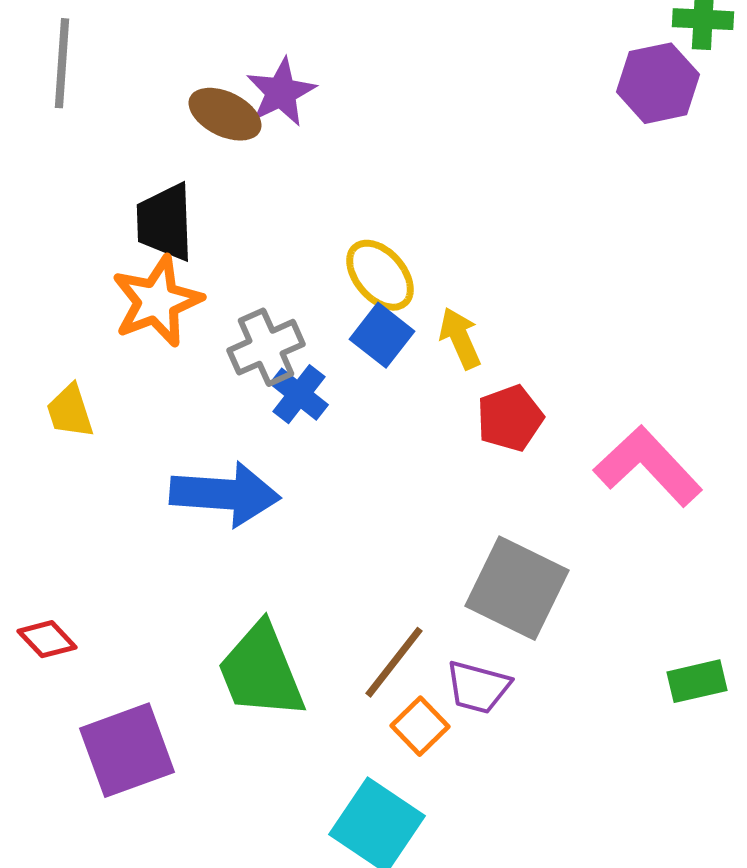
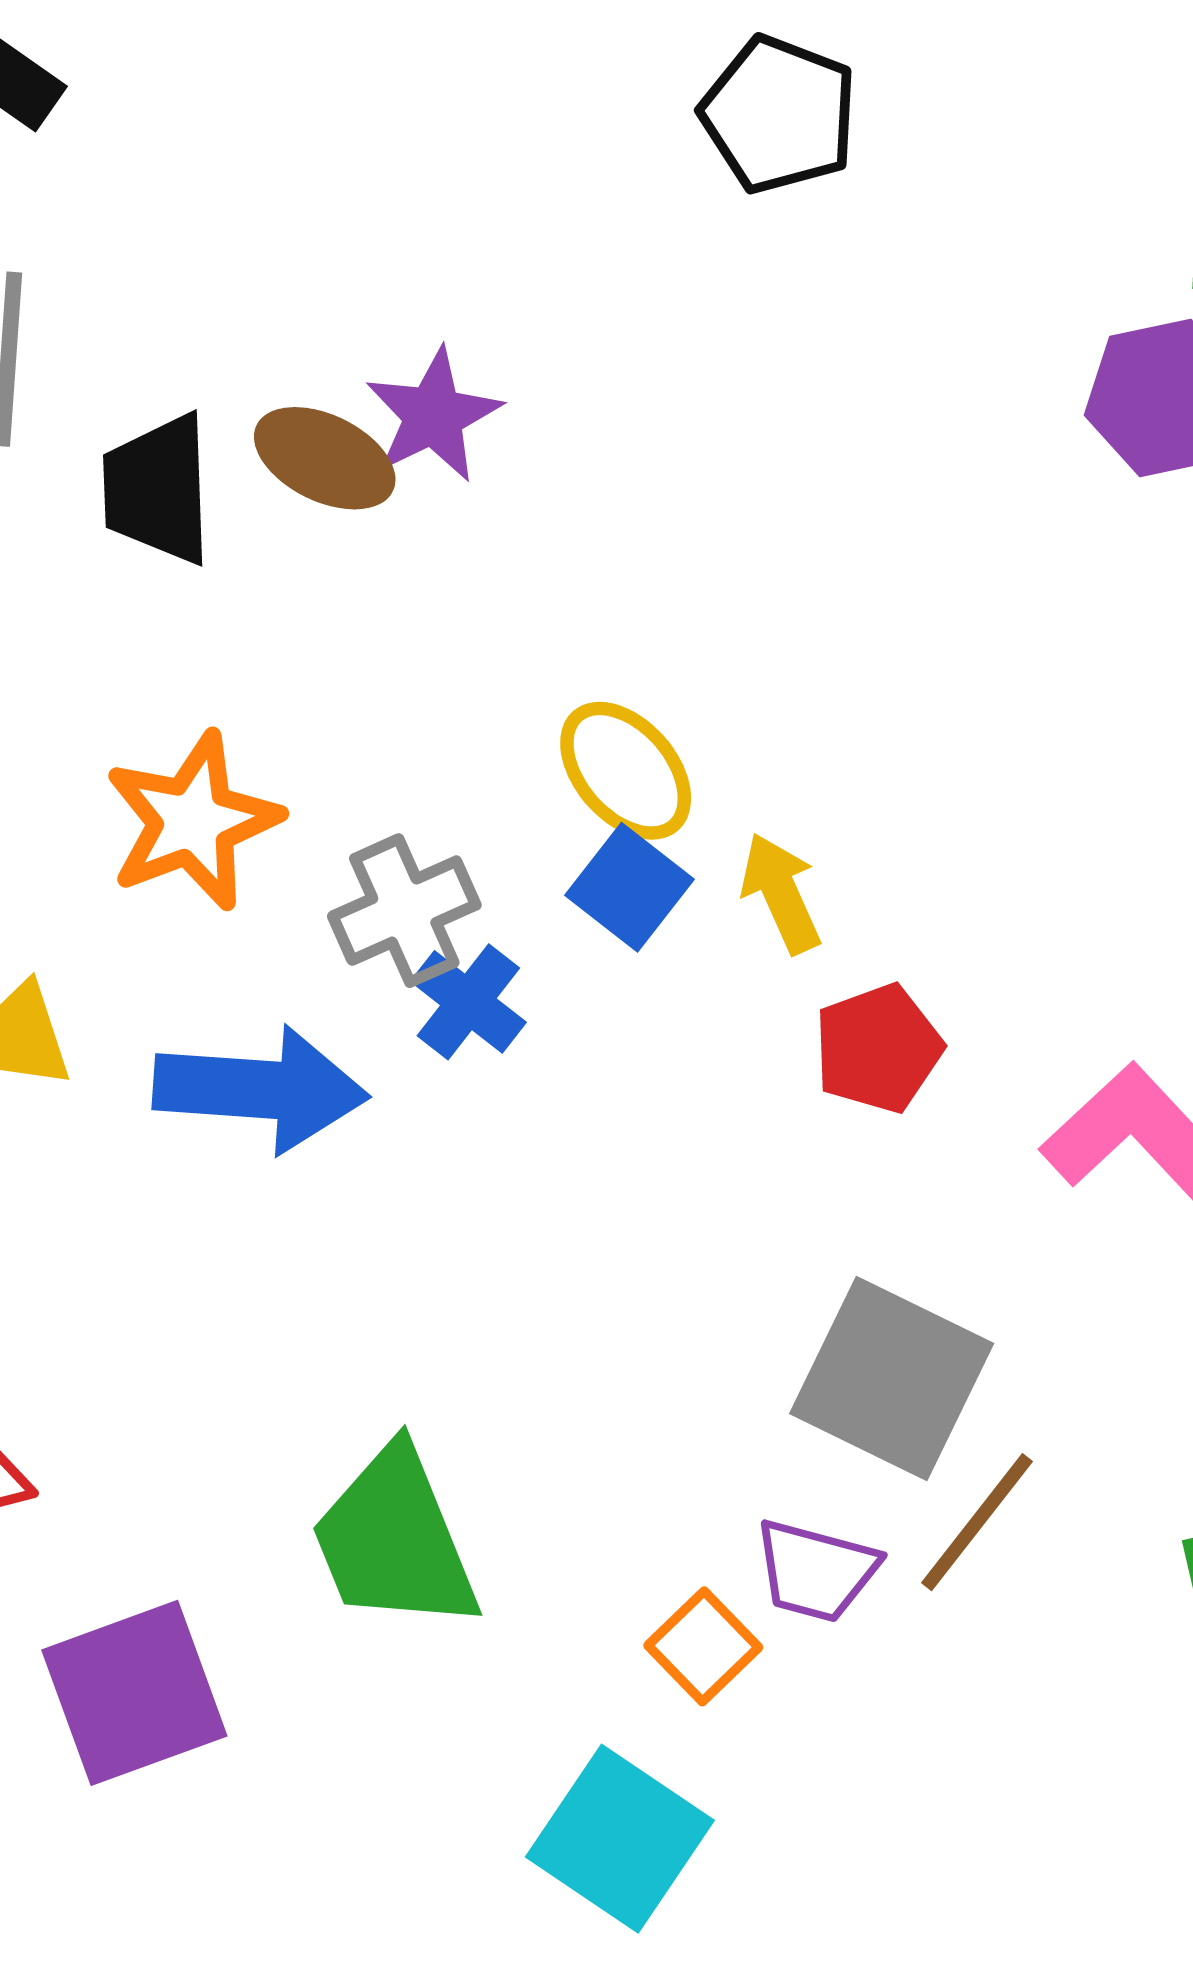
black trapezoid: (165, 222) -> (158, 489), moved
blue arrow: (225, 494) -> (261, 1089), moved
brown line: (394, 662) -> (977, 1522), moved

